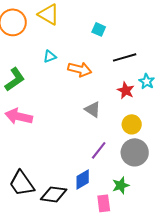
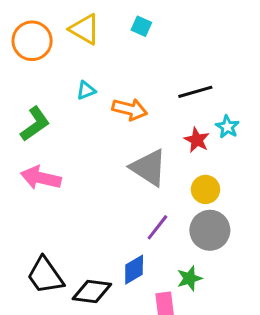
cyan square: (99, 29) -> (141, 26), moved
gray triangle: (93, 109) -> (149, 168), size x1.6

